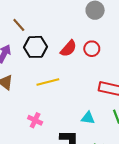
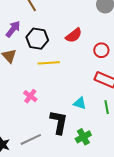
black hexagon: (35, 47) -> (37, 39), moved
red circle: (92, 49) -> (101, 50), moved

